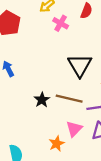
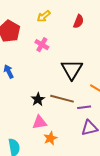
pink cross: (61, 23) -> (42, 45), moved
pink triangle: (74, 129) -> (39, 122), moved, turned 35

